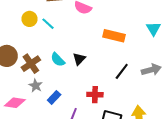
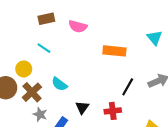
yellow circle: (30, 19) -> (24, 69), moved
black triangle: (79, 59) -> (82, 107), moved
red cross: (95, 95) -> (113, 111), moved

